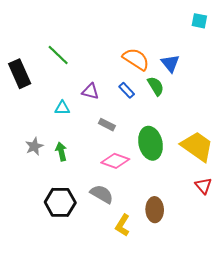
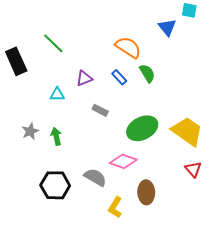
blue triangle: (170, 63) -> (167, 27), moved
purple triangle: (90, 91) -> (84, 78), turned -36
green ellipse: (151, 143) -> (142, 128), turned 76
pink diamond: (115, 161) -> (123, 161), moved

